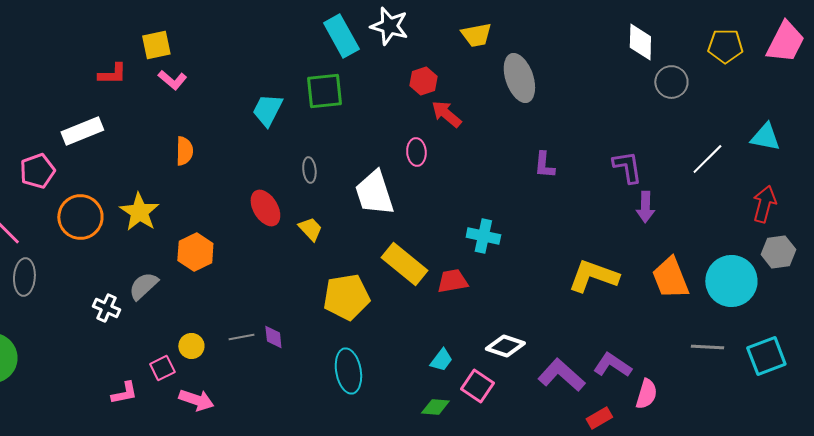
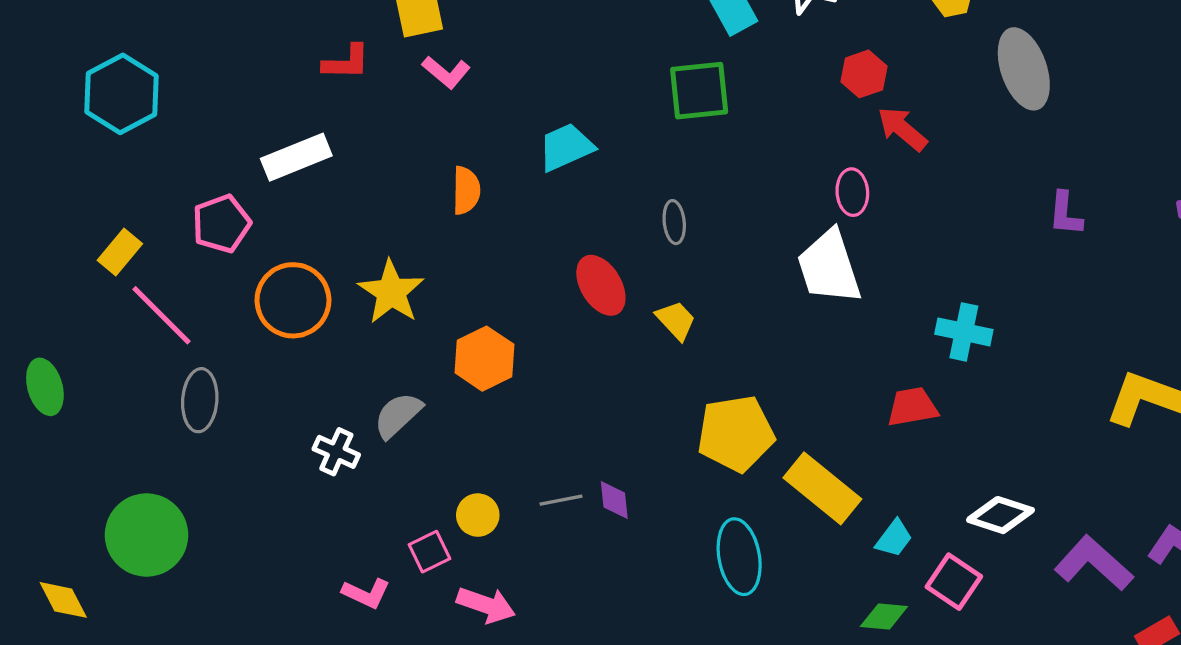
cyan trapezoid: (267, 110) -> (566, 147), moved, turned 39
white trapezoid: (374, 193) -> (829, 267), moved
yellow rectangle: (404, 264) -> (822, 488), moved
pink L-shape: (124, 393) -> (366, 593), turned 36

